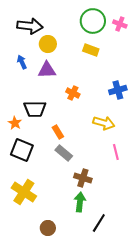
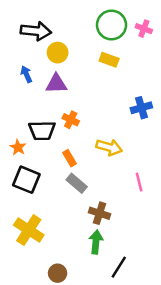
orange cross: (73, 93) -> (71, 120), moved
yellow arrow: (104, 123) -> (109, 147), moved

